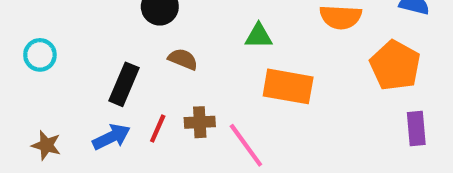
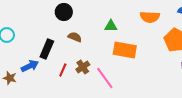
brown cross: (200, 122) -> (83, 67), turned -32
blue arrow: (111, 137) -> (30, 66), moved

